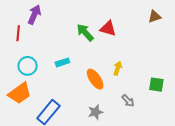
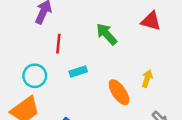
red triangle: (108, 29) -> (151, 21), moved
red line: (18, 33) -> (58, 44), moved

